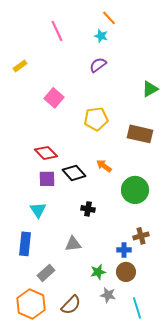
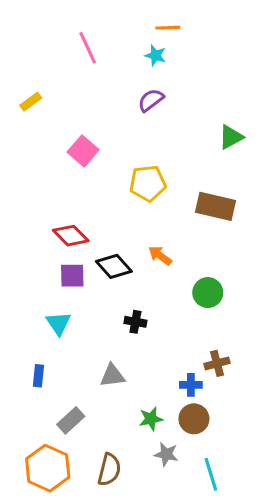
orange line: (109, 18) -> (168, 28), turned -49
green circle: (135, 190) -> (208, 293), size x0.7
blue rectangle: (25, 244) -> (38, 376), size x0.6
brown semicircle: (71, 305) -> (109, 470), turned -30

